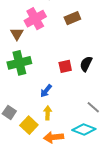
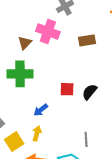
pink cross: (35, 19) -> (48, 31), turned 35
gray line: (93, 107) -> (86, 139), turned 32

